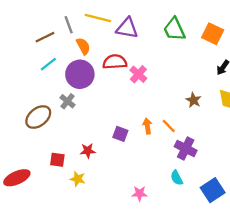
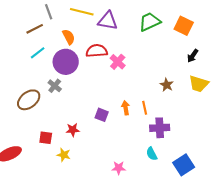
gray line: (69, 25) -> (49, 12), moved
green trapezoid: (174, 29) -> (150, 22), turned 90
orange line: (169, 126) -> (145, 108), turned 32
purple cross: (186, 149) -> (160, 128), turned -30

